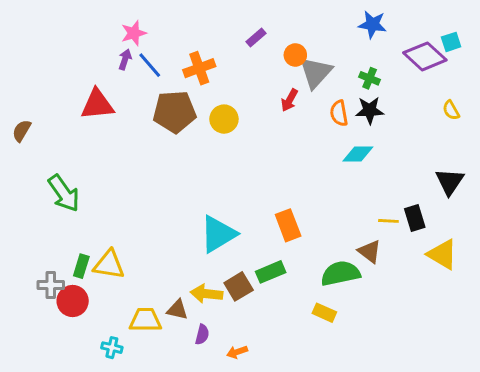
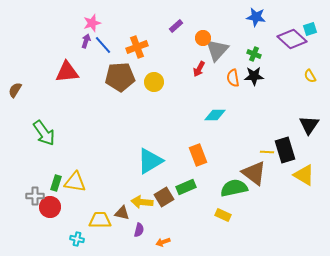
cyan diamond: (358, 154) -> (215, 115), moved
black rectangle: (415, 218) -> (285, 150), size x1.4
brown triangle: (370, 252) -> (254, 173), size x1.5

